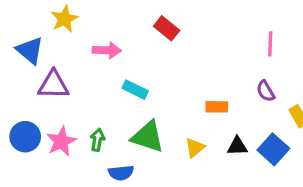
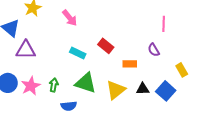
red rectangle: (167, 28) -> (106, 46), moved
pink arrow: (107, 50) -> (70, 18), moved, turned 48
purple semicircle: (266, 91) -> (154, 50), moved
yellow triangle: (195, 148) -> (116, 90), size x1.5

